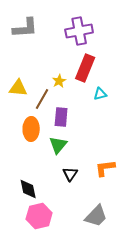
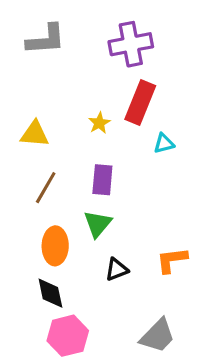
brown line: (42, 99) -> (46, 188), moved
orange ellipse: (31, 129) -> (55, 246), moved
black triangle: (70, 174) -> (117, 270), turned 35

